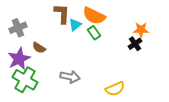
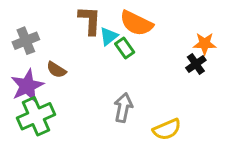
green rectangle: (94, 33) -> (125, 48), moved
gray arrow: (70, 77) -> (123, 108), moved, turned -90
green cross: (25, 80) -> (36, 116), turned 35

